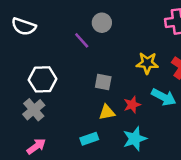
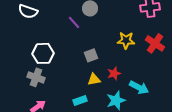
gray square: (103, 82) -> (91, 55), turned -32
cyan arrow: (164, 97) -> (139, 87), moved
gray cross: (34, 110) -> (36, 77), turned -30

